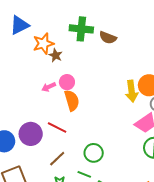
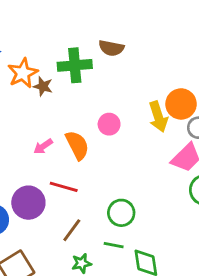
green cross: (81, 29) -> (75, 65), moved
pink circle: (67, 82) -> (109, 124), moved
pink arrow: (49, 87) -> (43, 146), moved

